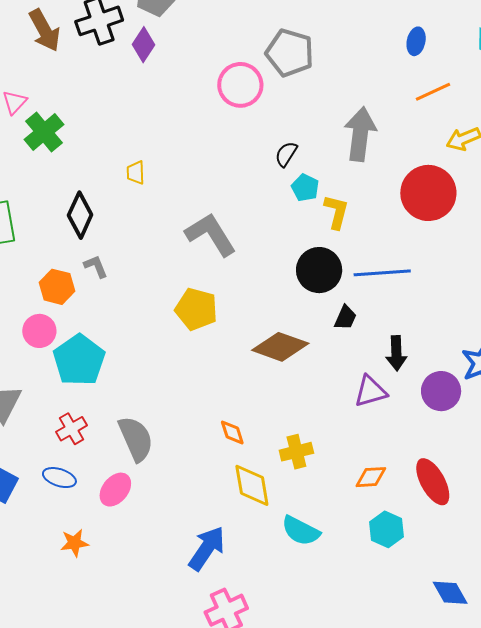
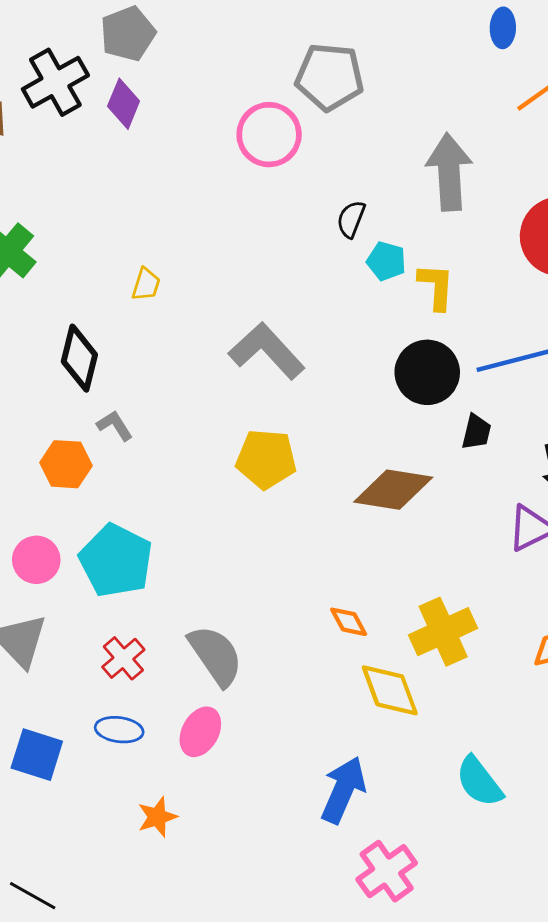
yellow trapezoid: (136, 173) -> (146, 284), turned -150
pink circle: (39, 331) -> (36, 560), moved
yellow cross: (296, 452) -> (443, 632), size x1.4
cyan semicircle: (301, 531) -> (479, 782), moved, turned 36

